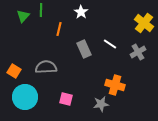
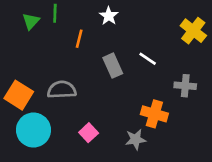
gray cross: (138, 52) -> (185, 86), moved, turned 35
orange square: (14, 71) -> (19, 95), size x1.5
pink square: (66, 99) -> (89, 133), turned 32

